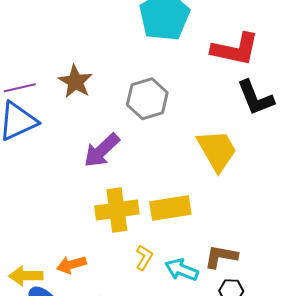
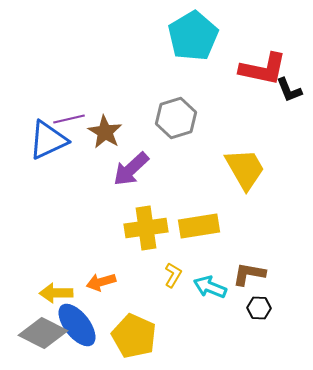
brown star: (75, 82) -> (105, 132), moved
purple line: (20, 88) -> (69, 119), moved
black L-shape: (255, 98) -> (289, 90), moved, size x0.7

